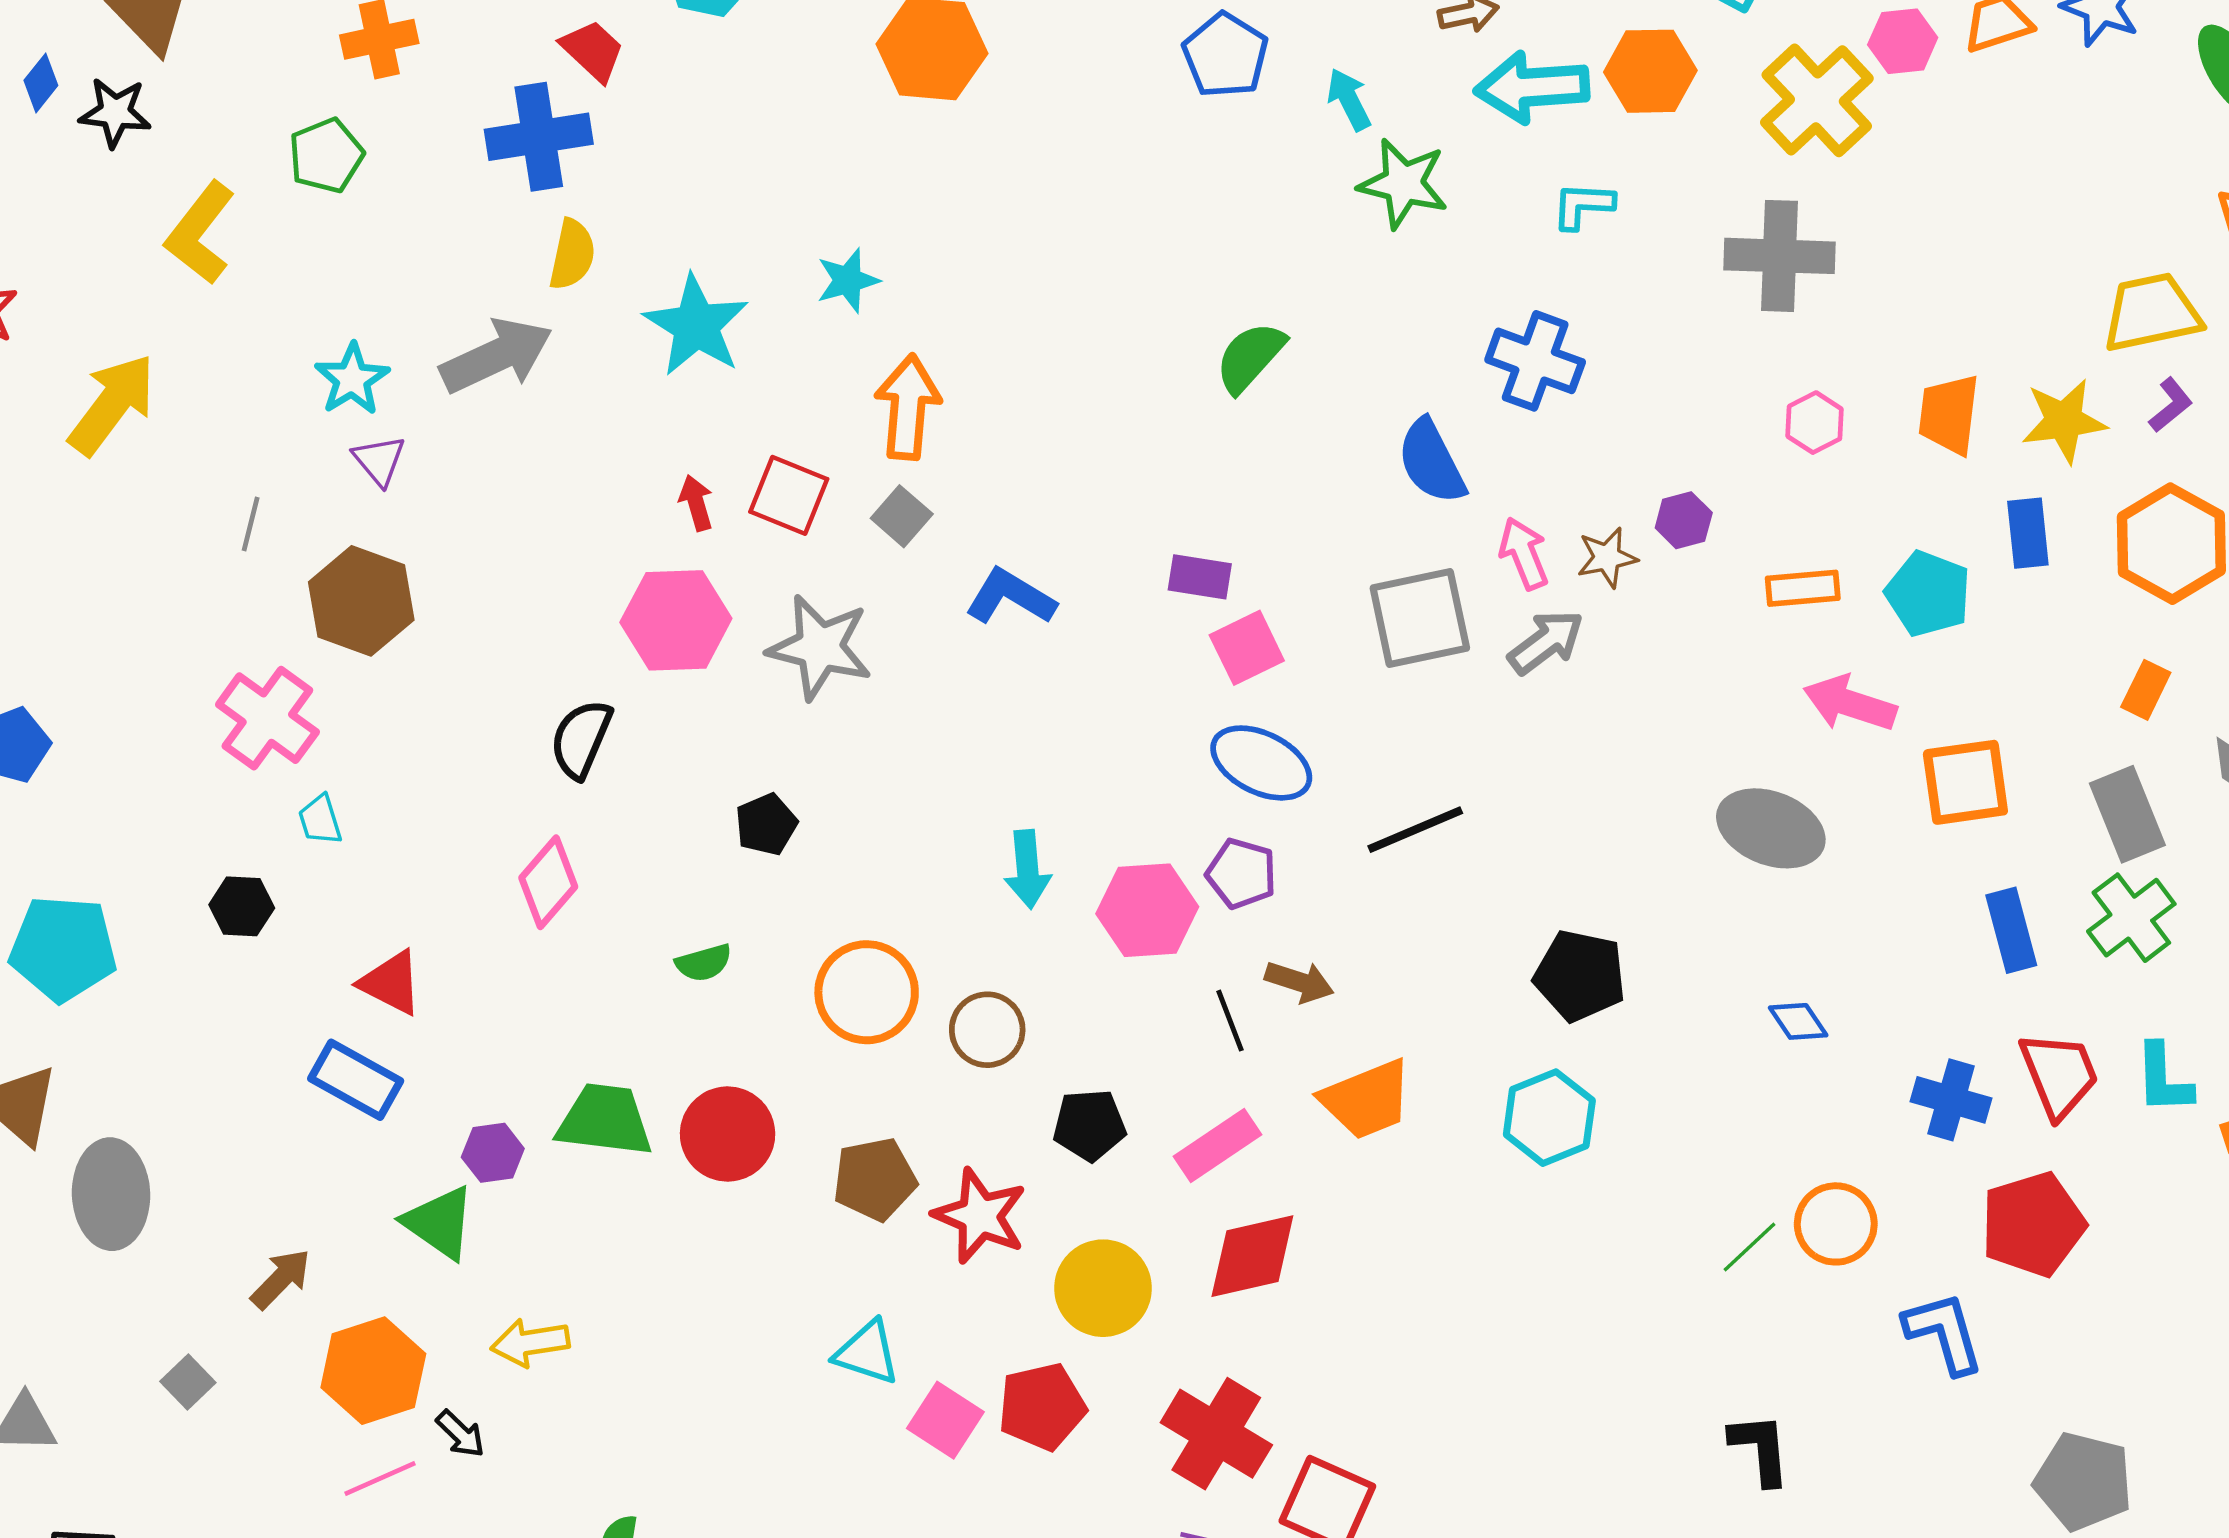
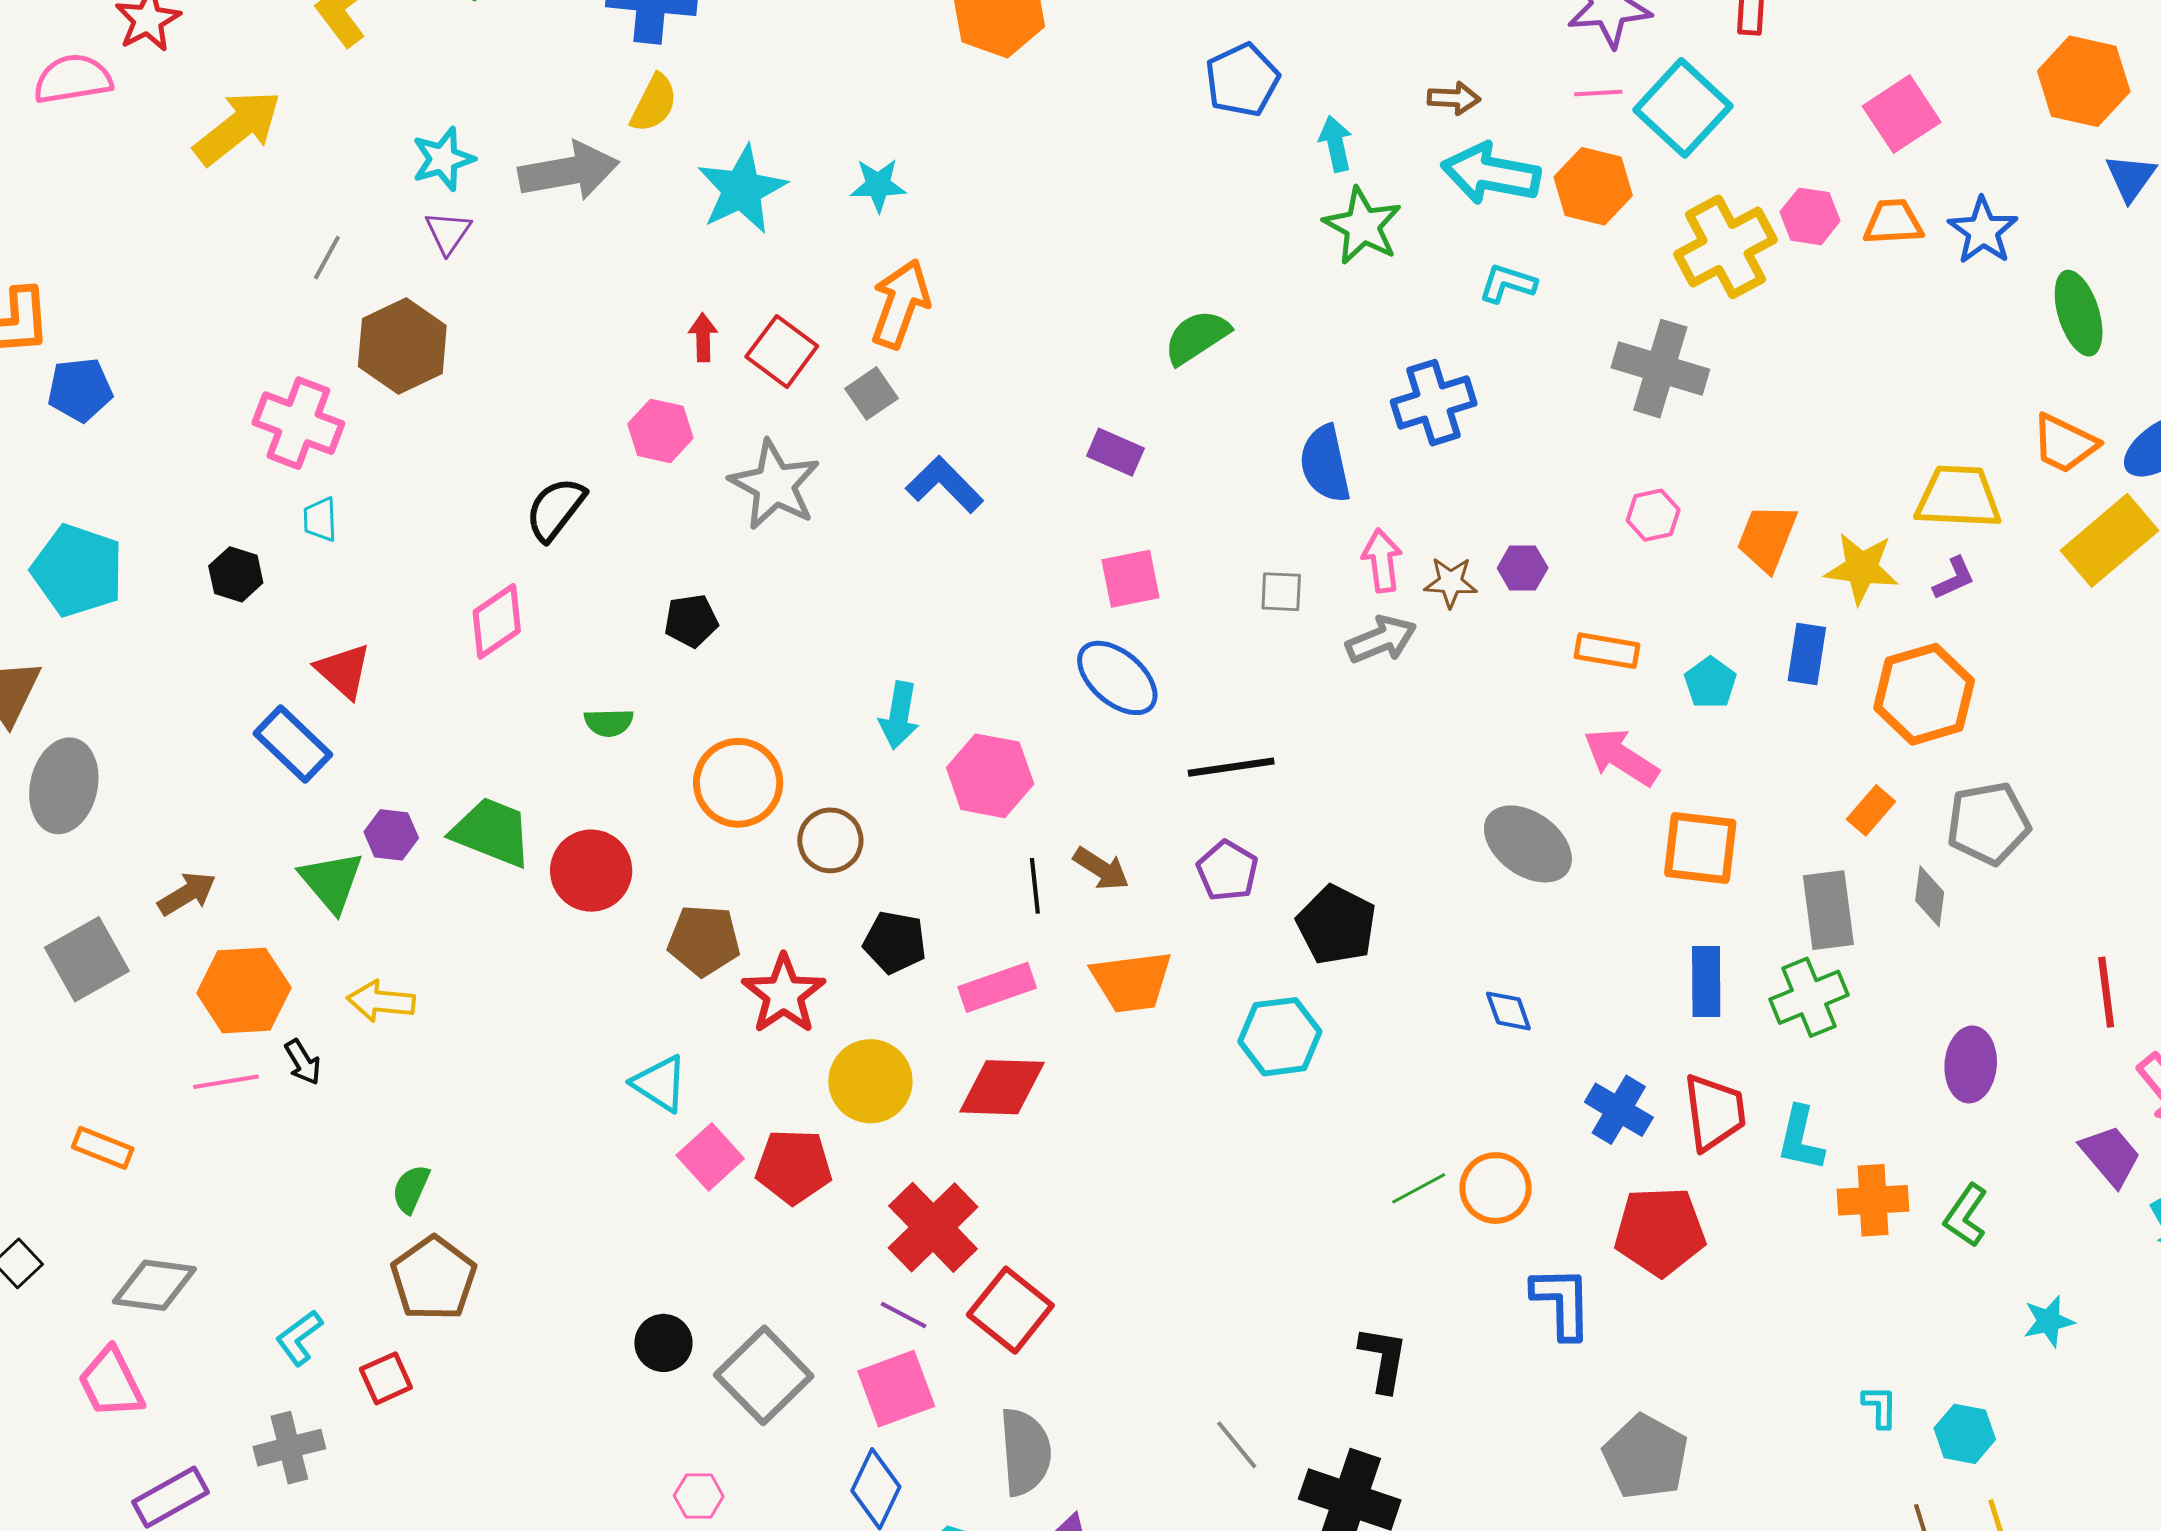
blue cross: (1535, 361) -> (1434, 403), turned 38
purple rectangle: (1200, 577) -> (1115, 452), moved
cyan pentagon: (1928, 594) -> (1710, 683), size x0.7
gray square: (1420, 618) -> (1281, 592), size x0.5
pink hexagon: (676, 620) -> (660, 431), size x0.7
pink cross: (267, 718) -> (298, 423), turned -30
purple pentagon: (1241, 874) -> (1227, 871), moved
gray square: (188, 1382) -> (87, 959), size x1.8

